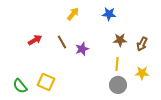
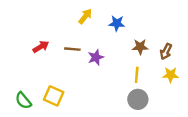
blue star: (109, 14) -> (117, 23), moved
brown line: (62, 42) -> (72, 49), turned -56
yellow star: (142, 73) -> (171, 75), moved

